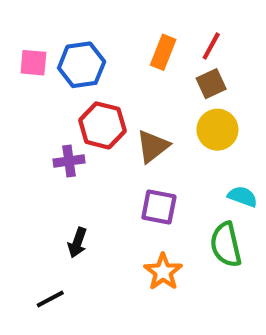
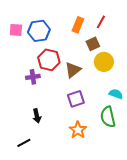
brown square: (211, 84) -> (93, 44), moved
purple square: (159, 207) -> (76, 99), turned -30
black arrow: (77, 243) -> (37, 116), turned -32

